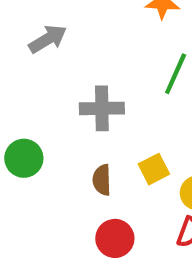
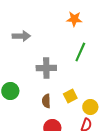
gray arrow: (48, 39) -> (21, 36), turned 30

